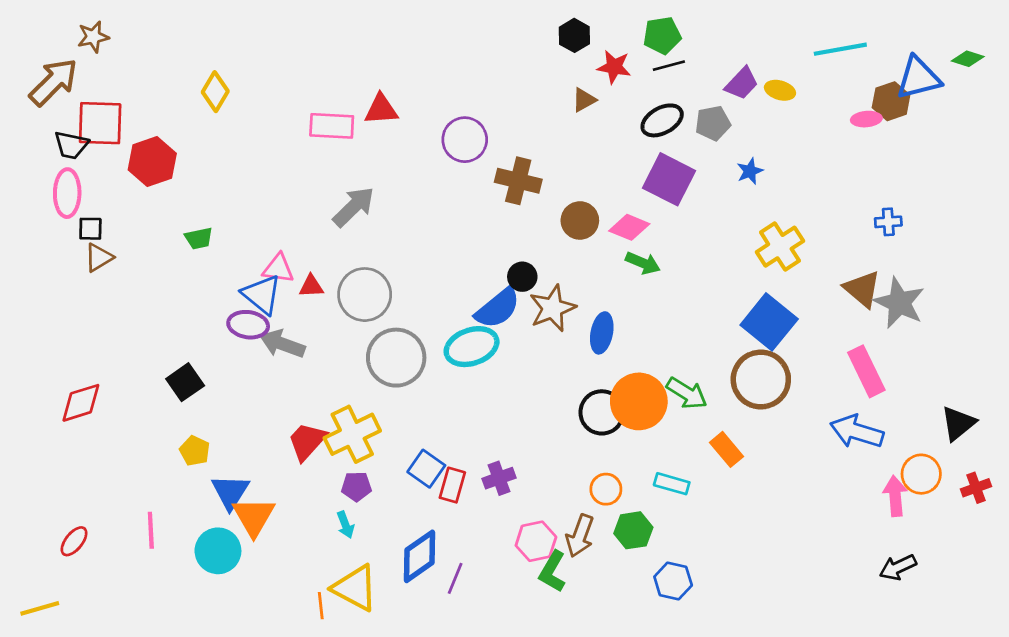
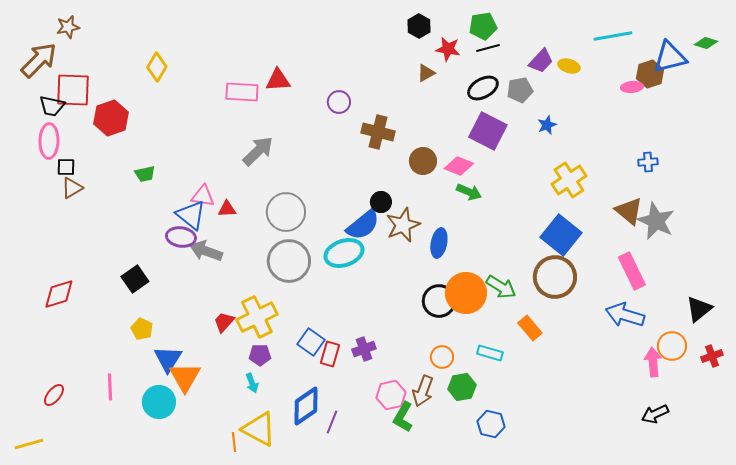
purple circle: (465, 140) -> (339, 102), size x0.7
gray circle: (365, 295) -> (286, 212), moved
red trapezoid: (307, 441) -> (224, 322), size x0.7

